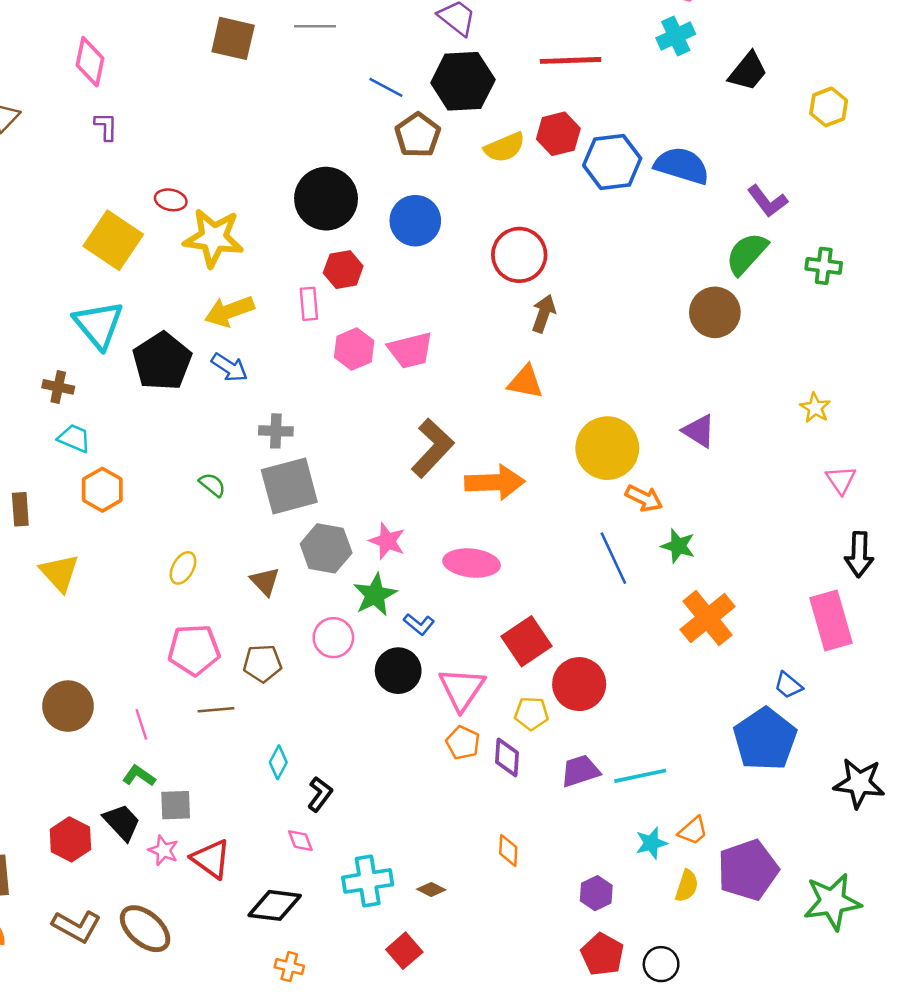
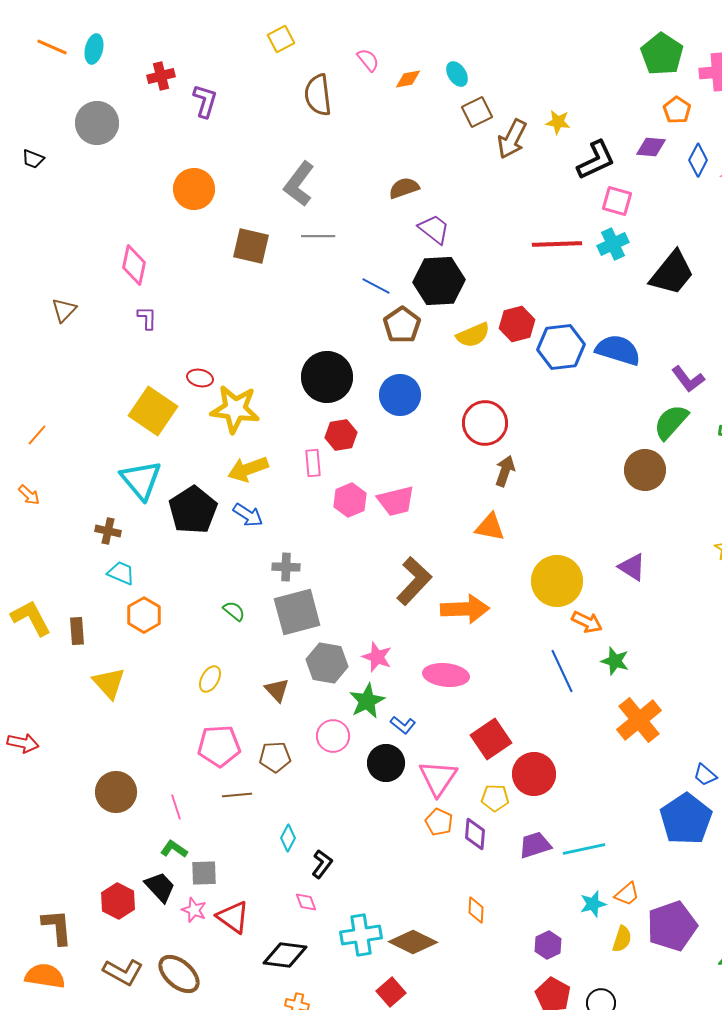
red line: (571, 60) -> (557, 244), moved
black trapezoid: (748, 71) -> (672, 273), size x1.4
brown diamond: (431, 890) -> (413, 942), size x2.0

